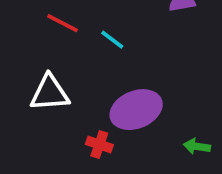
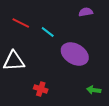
purple ellipse: (136, 110) -> (75, 54), moved, turned 52

